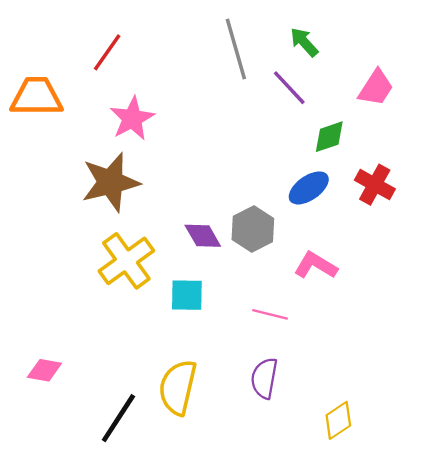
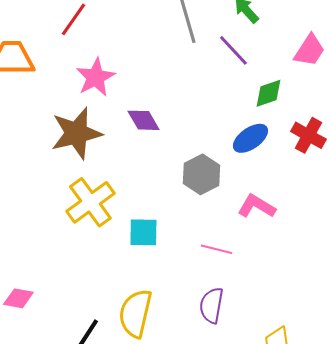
purple diamond: (203, 236) -> (143, 120), moved

